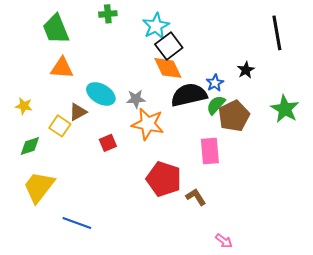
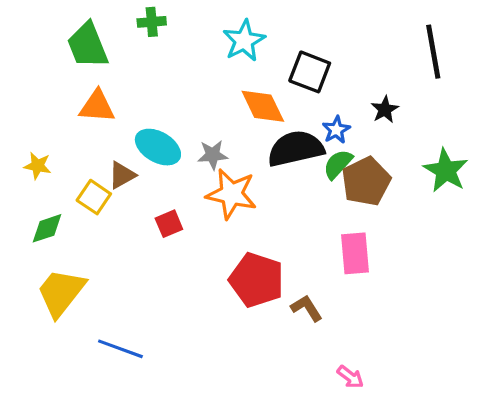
green cross: (108, 14) -> (152, 22), moved
black square: (169, 46) -> (310, 72), moved, turned -32
pink rectangle: (210, 151) -> (355, 253), moved

